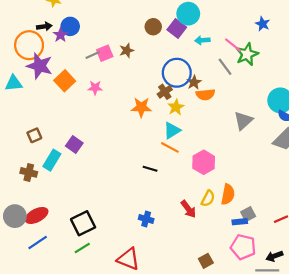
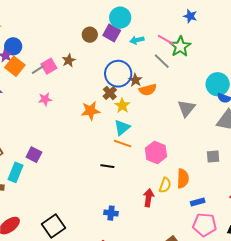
orange square: (65, 81) -> (15, 66), moved
red arrow: (188, 209) -> (149, 198), turned -126
gray square: (248, 214) -> (213, 156), moved, turned 32

